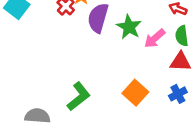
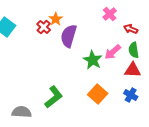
green star: (129, 27) -> (93, 60), moved
blue cross: (178, 94) -> (131, 95), turned -32

